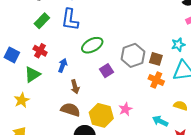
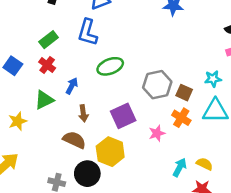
green rectangle: (42, 21) -> (49, 40), moved
purple square: (106, 71) -> (123, 116), moved, size x1.5
green triangle: (32, 75) -> (44, 100), moved
yellow semicircle: (181, 106) -> (205, 164), moved
pink star: (125, 109) -> (157, 133), moved
cyan arrow: (160, 121) -> (180, 167), turned 84

